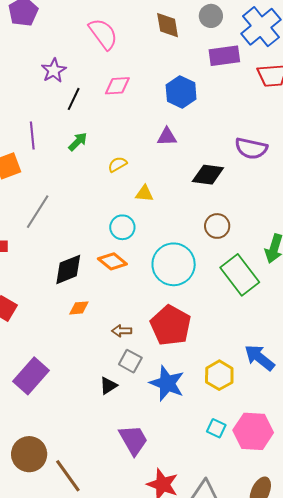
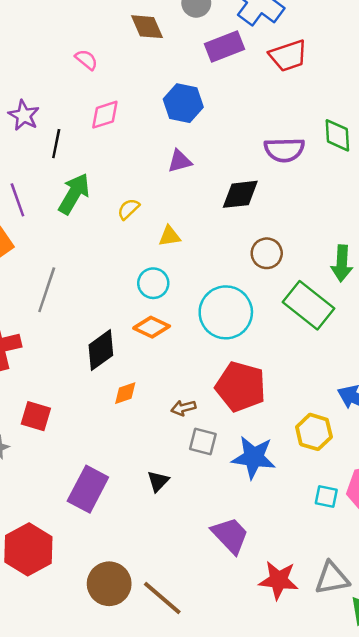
pink semicircle: (103, 34) -> (86, 60), moved, size x0.6
green arrow: (78, 142) -> (74, 194), size x1.6
black triangle: (108, 386) -> (158, 481), moved

